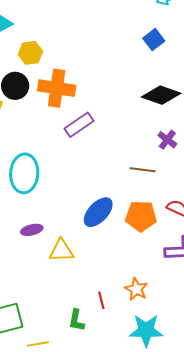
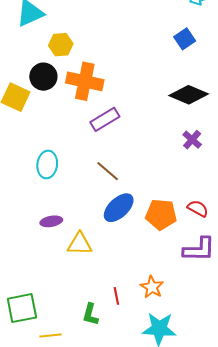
brown line: (143, 170) -> (108, 171), moved, turned 30
cyan ellipse: (24, 173) -> (47, 164), size x0.7

